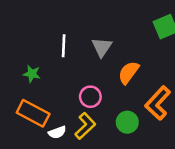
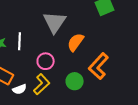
white line: (64, 46) -> (20, 41), moved
gray triangle: (102, 47) -> (55, 22), size x1.4

